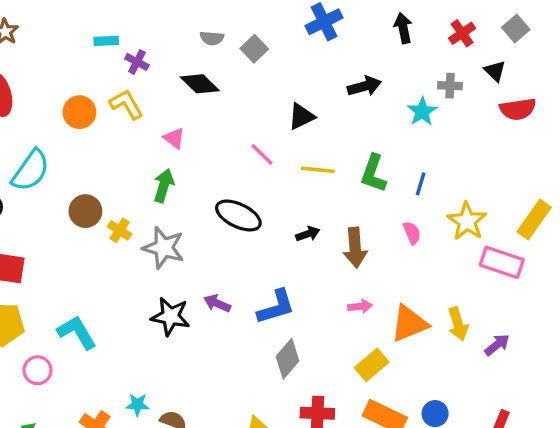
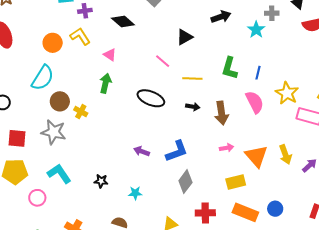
purple cross: (137, 62) -> (85, 11), turned -32
yellow line: (318, 170) -> (192, 79), moved
cyan semicircle: (31, 171) -> (43, 78), moved
pink semicircle: (412, 233) -> (255, 102), size x1.6
black arrow: (308, 234) -> (193, 107), turned 32
gray star: (164, 248) -> (54, 132), moved
black star: (170, 316) -> (101, 181), moved, size x0.6
orange triangle: (409, 324) -> (256, 156), turned -45
yellow rectangle: (372, 365) -> (236, 182), turned 30
cyan star: (138, 405) -> (135, 193), moved

